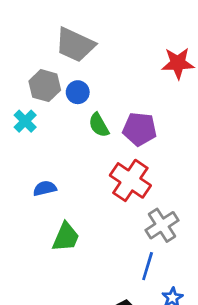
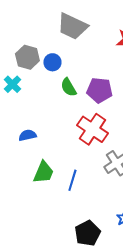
gray trapezoid: (75, 45) -> (72, 26), moved
blue line: (148, 266) -> (72, 180), moved

